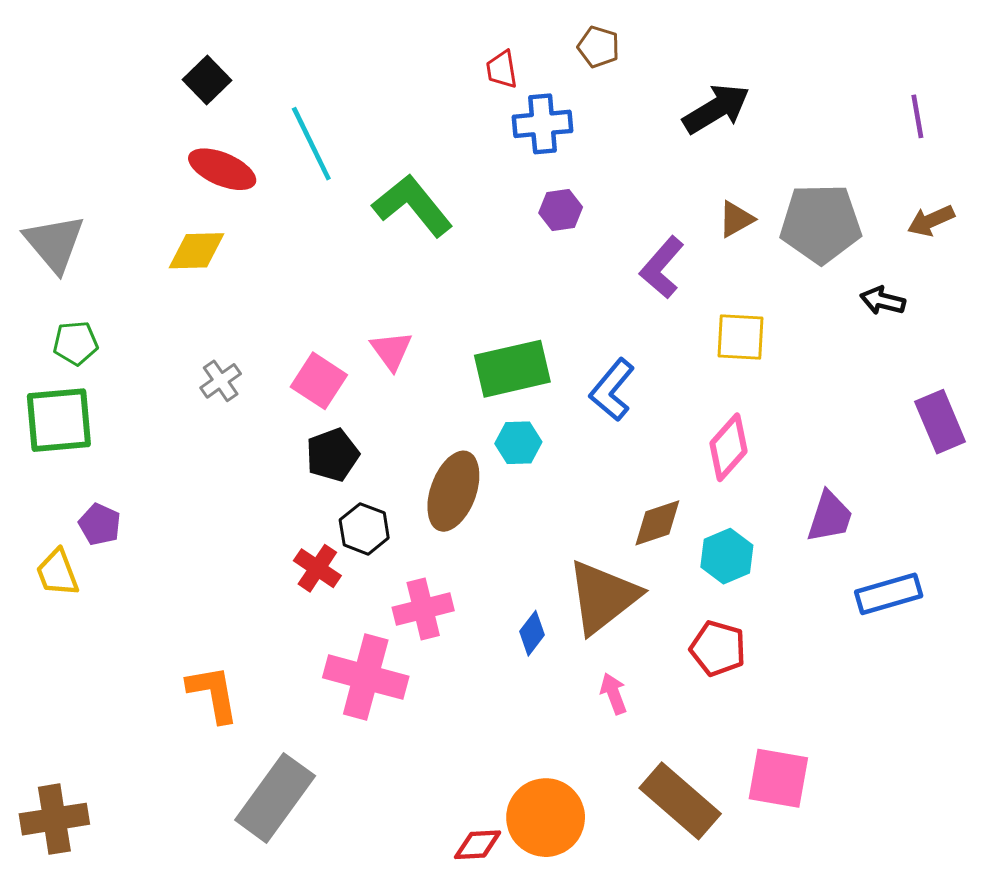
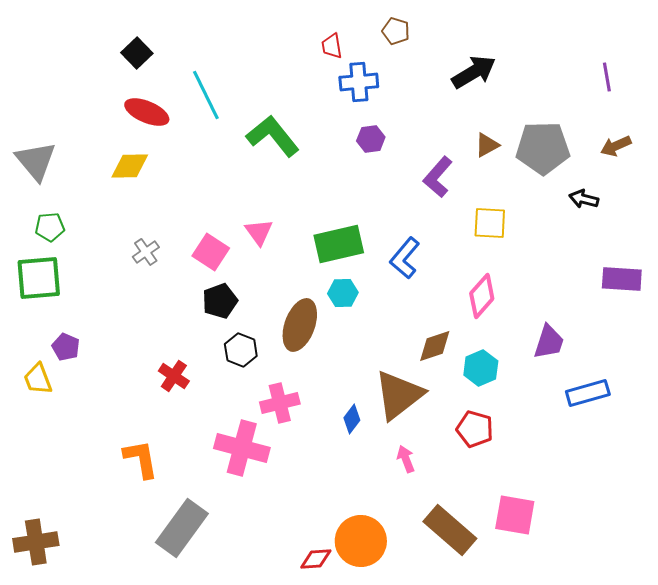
purple rectangle: (940, 422) -> (622, 279), turned -63
red cross: (317, 568) -> (174, 376), moved

